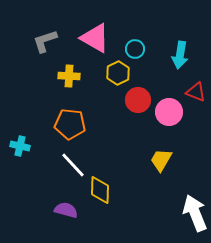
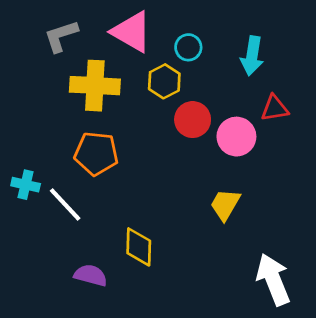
yellow cross: (69, 76) -> (95, 86), size x1.6
red triangle: (196, 92) -> (275, 108), turned -30
white line: (73, 165) -> (65, 204), moved

